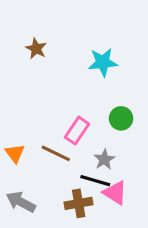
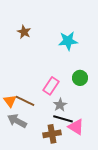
brown line: (56, 153) -> (25, 101), moved
gray star: (104, 159) -> (60, 105), moved
gray arrow: (21, 202) -> (17, 121), moved

